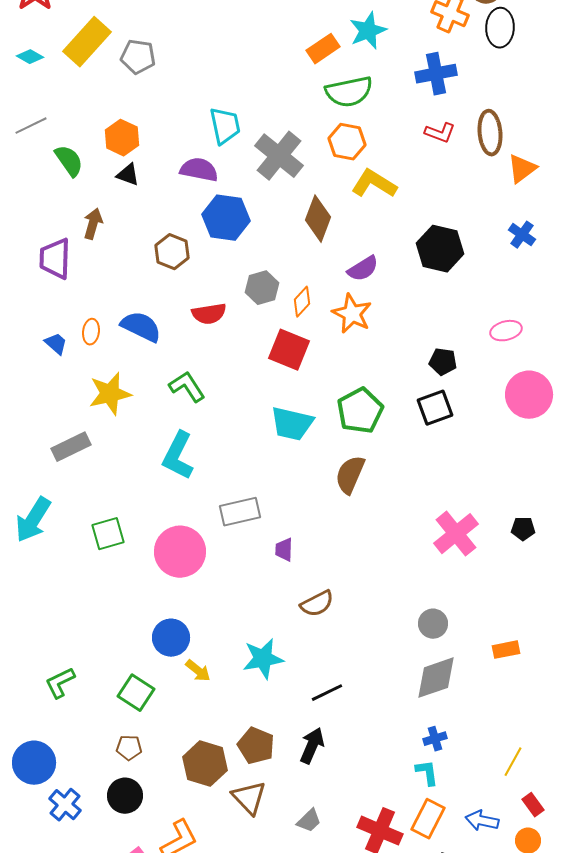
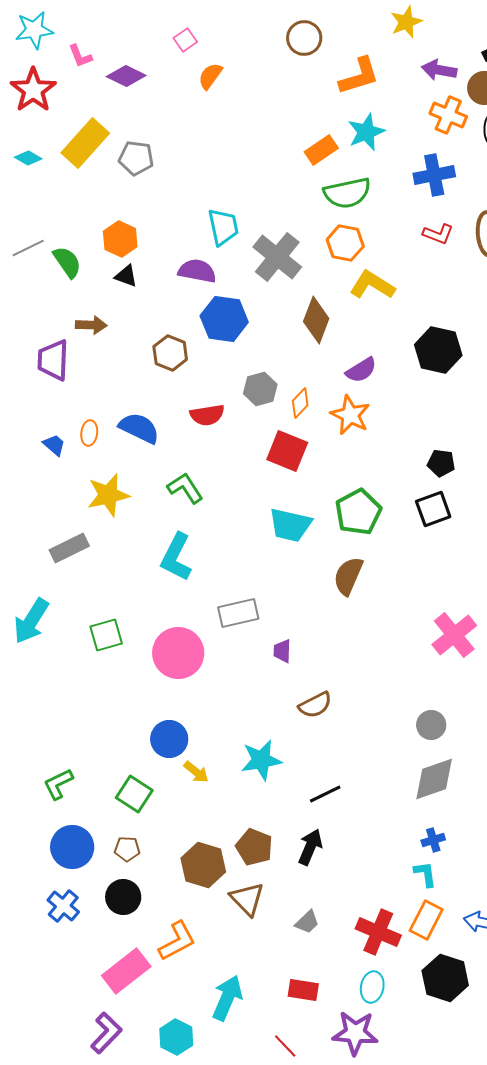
gray line: (31, 126) -> (28, 248), moved
brown arrow: (93, 224) -> (91, 325), turned 76
blue circle: (34, 763) -> (72, 847), moved

